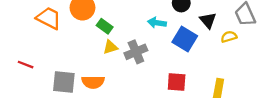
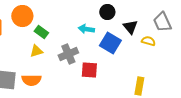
yellow semicircle: (229, 37) -> (148, 41), turned 32
yellow triangle: (110, 47) -> (36, 51), moved
red square: (177, 82) -> (89, 70), moved

